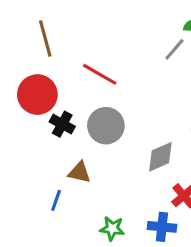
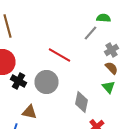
red line: (100, 74) -> (60, 55), moved
gray diamond: (160, 157) -> (82, 102), turned -55

